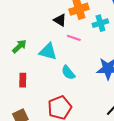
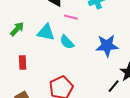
cyan semicircle: (68, 73) -> (67, 42), moved

